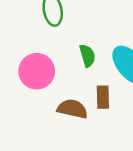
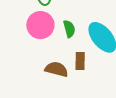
pink circle: (37, 71) -> (40, 25), moved

